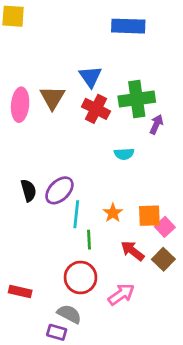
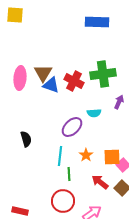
blue triangle: (90, 77) -> (51, 85), moved, turned -36
purple arrow: (156, 124) -> (119, 102), moved
purple ellipse: (59, 190) -> (72, 127), moved

